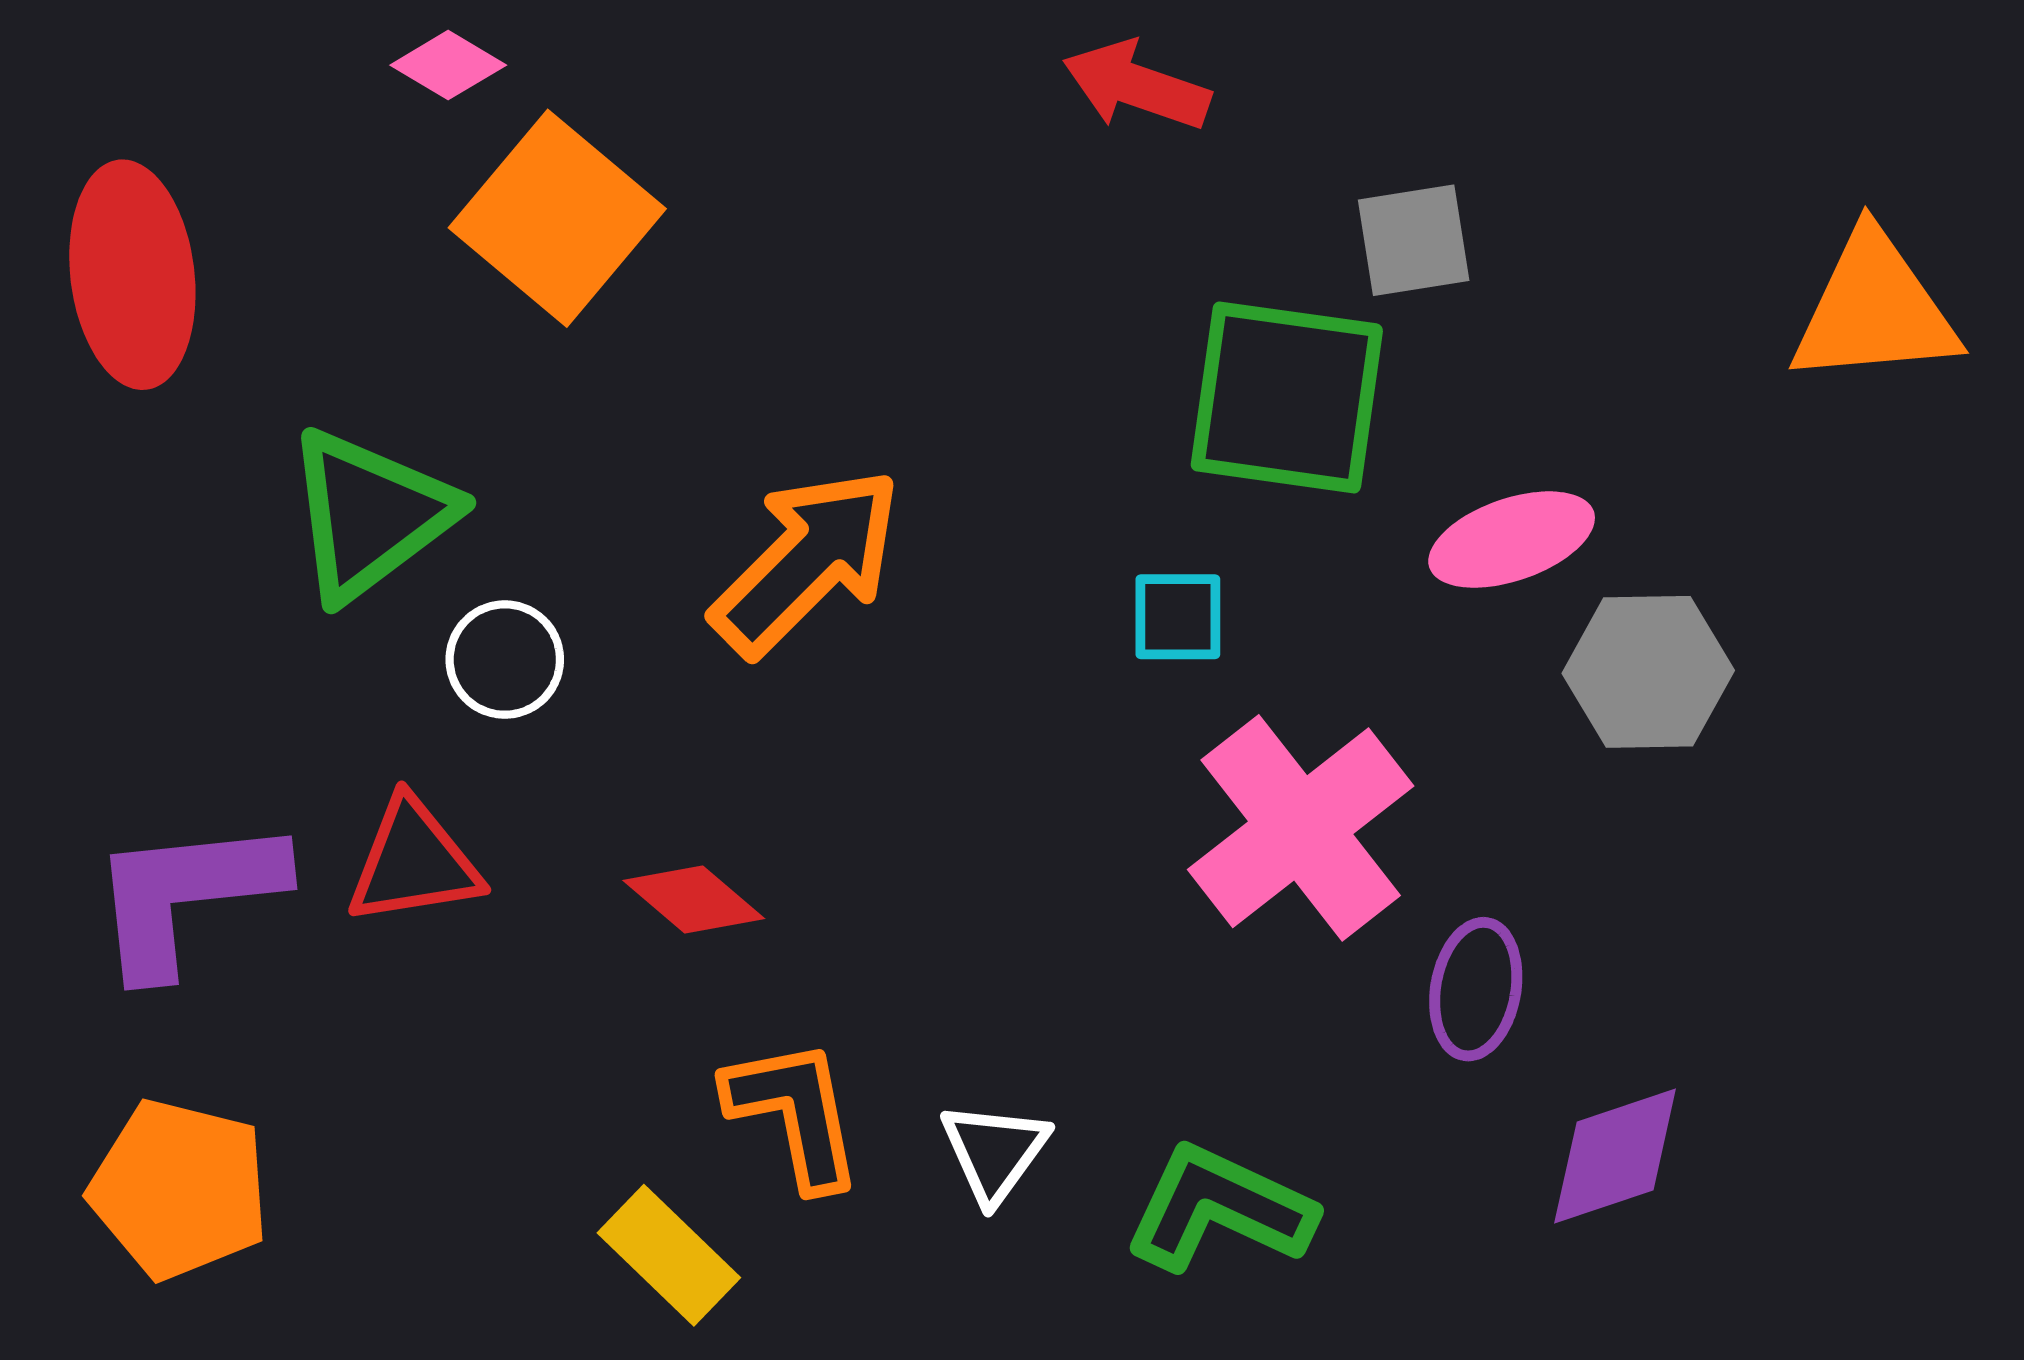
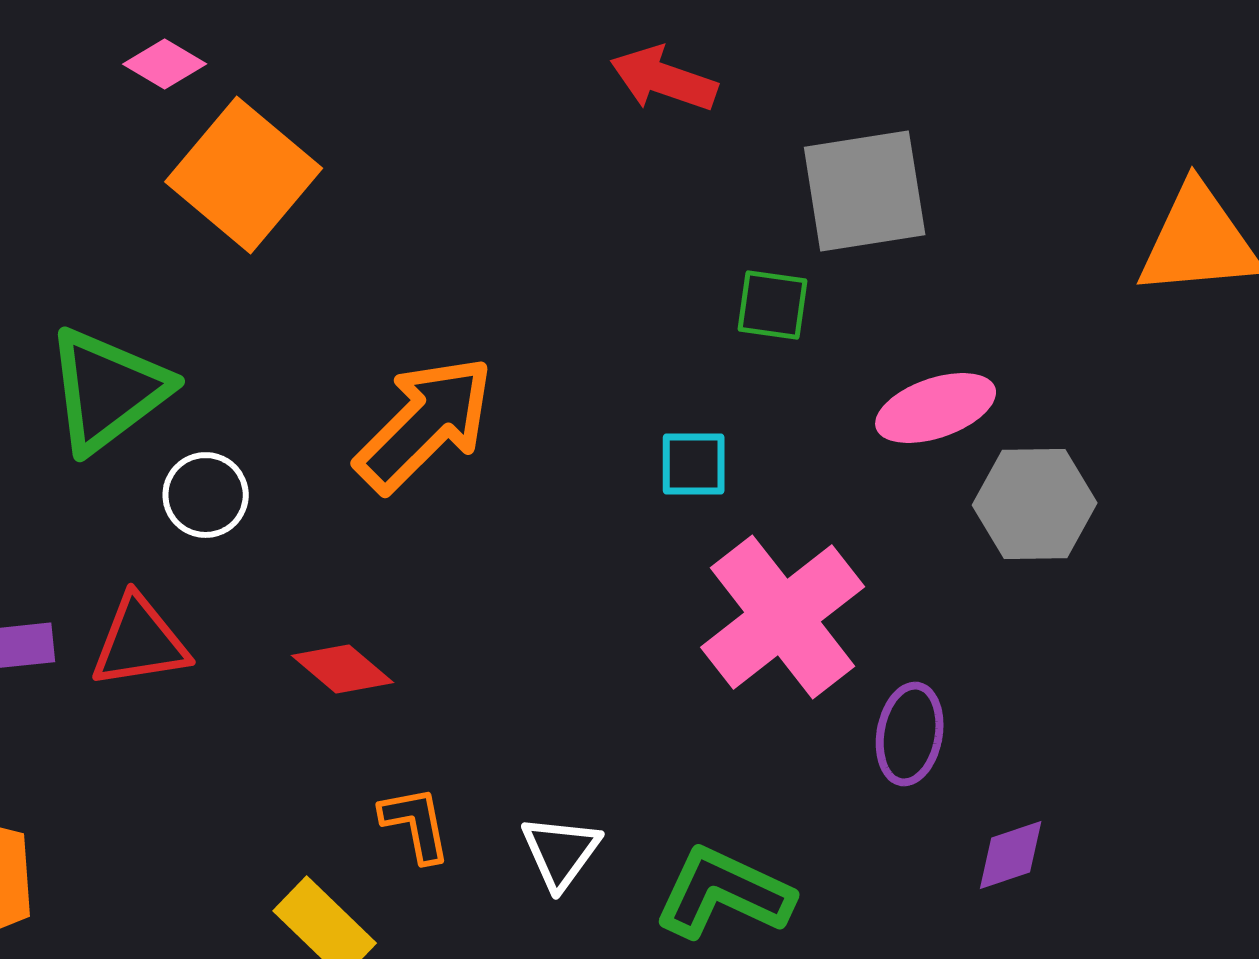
gray square: (1414, 240) -> (865, 191), size x1.5
green square: (1287, 397) -> (773, 305), size x0.5
orange L-shape: (794, 1113) -> (416, 824), size x0.7
purple diamond: (1615, 1156) -> (1011, 855), size x0.7

